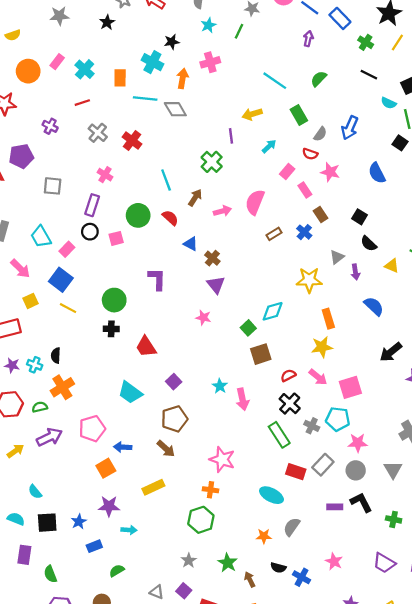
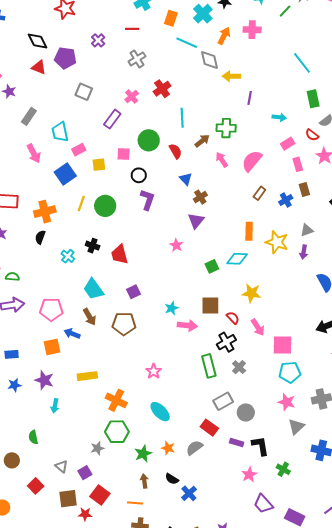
yellow arrow: (252, 114) -> (231, 76), moved
red cross: (132, 140) -> (162, 89), moved
cyan arrow: (269, 146) -> (279, 117), turned 32
green cross: (212, 162) -> (226, 128), moved, turned 30
pink arrow: (222, 211) -> (222, 160), turned -126
black circle: (90, 232) -> (139, 175), moved
brown rectangle: (274, 234) -> (259, 193), turned -40
purple arrow: (355, 272) -> (304, 252), moved
yellow square: (30, 301) -> (99, 165), moved
yellow line: (68, 308) -> (81, 204), moved, turned 63
orange rectangle: (328, 319) -> (249, 231), moved
black cross: (111, 329) -> (93, 246), moved
yellow star: (322, 347) -> (251, 293), moved
brown square: (261, 354) -> (210, 306), moved
cyan cross: (35, 365) -> (68, 256), moved
red semicircle: (288, 375) -> (233, 318), turned 56
orange cross: (62, 387) -> (45, 212), moved
pink arrow: (242, 399) -> (187, 326), turned -90
cyan pentagon: (338, 419) -> (290, 372), moved, turned -30
pink star: (358, 443) -> (287, 402), moved
brown arrow: (166, 449) -> (90, 317), moved
pink star: (222, 459) -> (154, 371), size x0.7
gray rectangle: (323, 465) -> (223, 401), moved
gray circle: (356, 470) -> (246, 412), moved
red rectangle: (296, 472) -> (209, 428), moved
orange cross: (210, 490) -> (116, 400), moved, size x1.5
cyan ellipse: (271, 495) -> (160, 412), moved
green hexagon: (201, 520) -> (117, 432), moved
cyan arrow: (129, 530) -> (55, 406), turned 80
blue rectangle: (94, 546) -> (12, 354), moved
pink star: (334, 561) -> (249, 475), moved
green star: (228, 563) -> (143, 454), moved
green semicircle: (117, 571) -> (33, 437), turned -88

